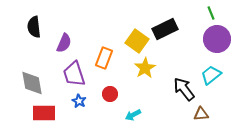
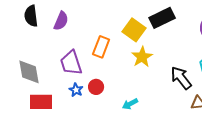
purple semicircle: (64, 43) -> (61, 21), moved
red circle: (110, 94) -> (96, 87), moved

